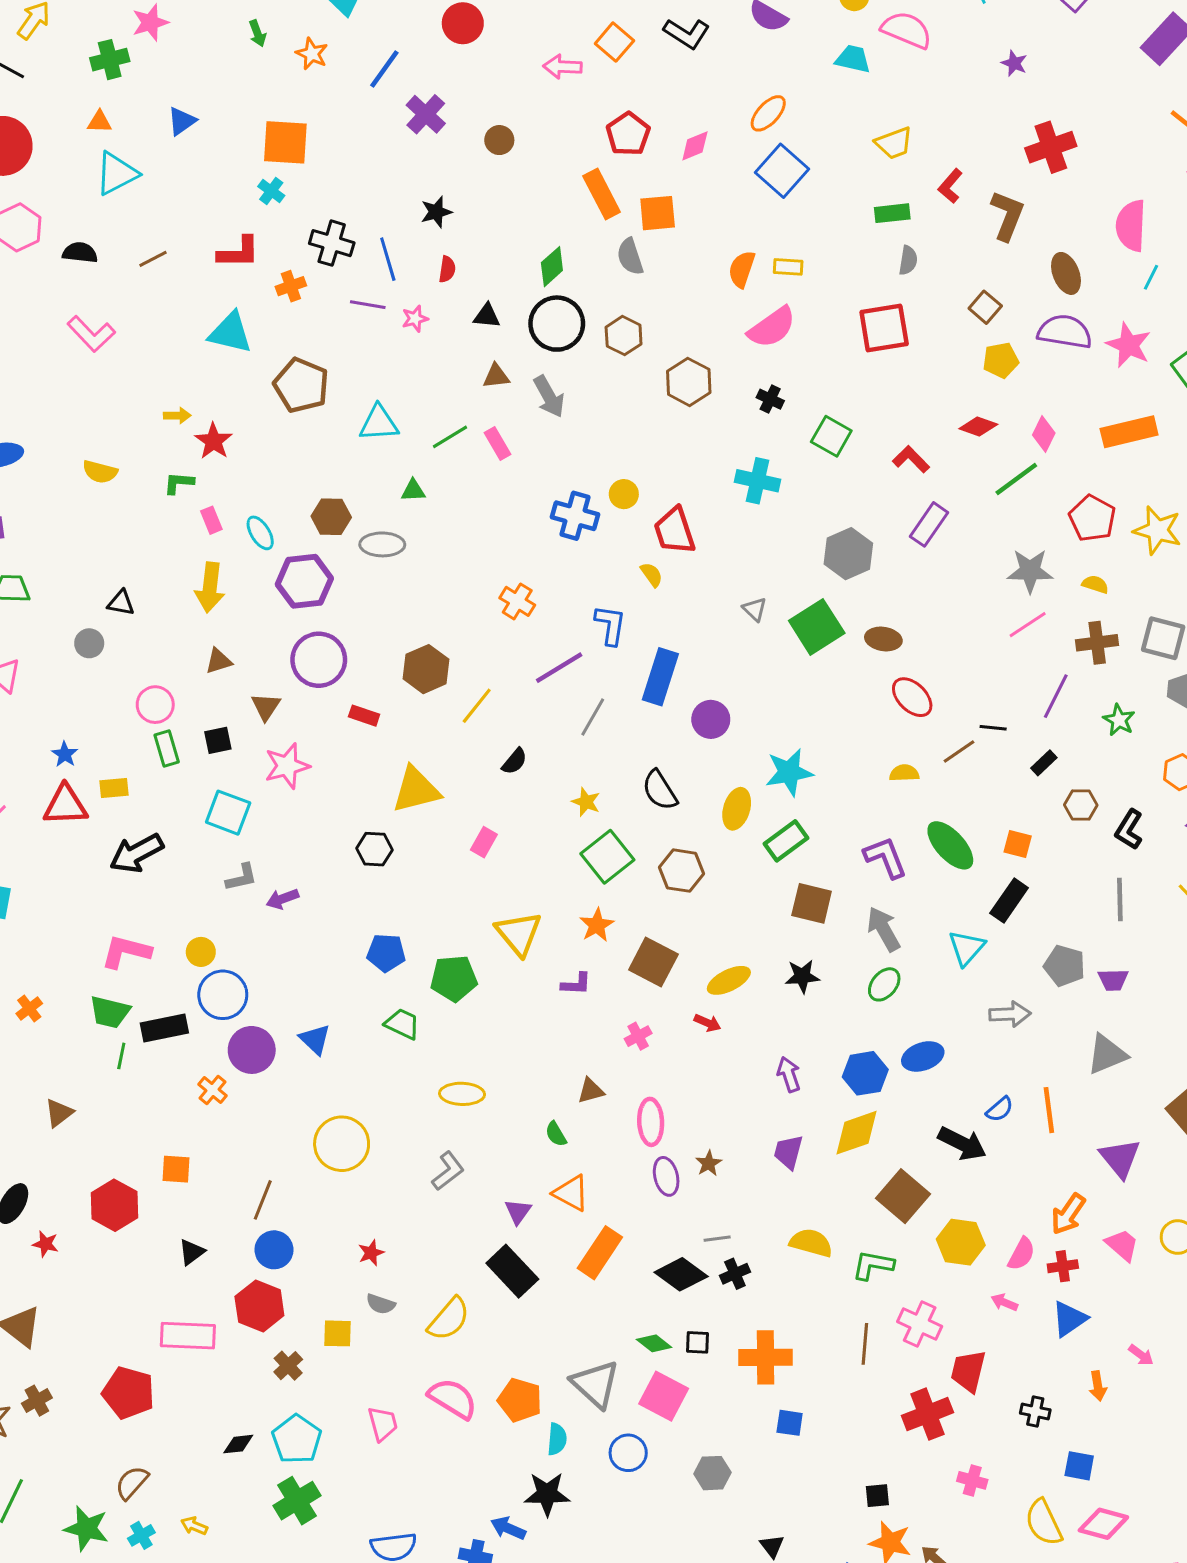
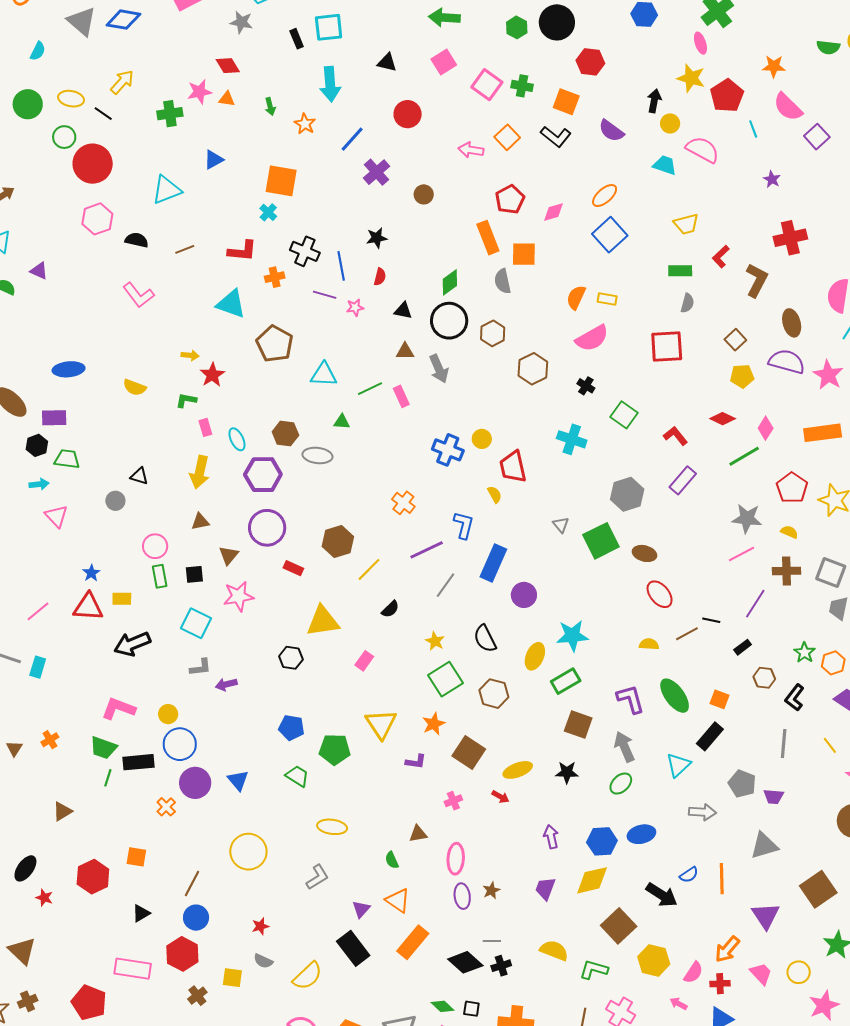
orange triangle: (99, 122) -> (227, 99), moved
green star: (1119, 720) -> (804, 653), moved

